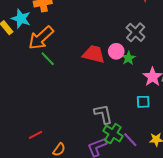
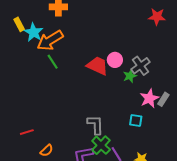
cyan star: (21, 19) -> (34, 32), moved
gray cross: (136, 32) -> (141, 66), moved
pink circle: (116, 51) -> (115, 60), moved

